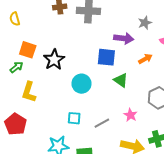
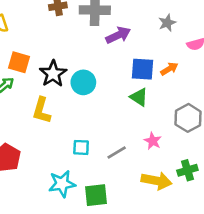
purple arrow: (124, 38) -> (118, 35), moved, turned -30
blue square: (106, 57) -> (143, 69), moved
cyan circle: (82, 84) -> (83, 82), moved
yellow L-shape: (29, 92) -> (42, 110), moved

